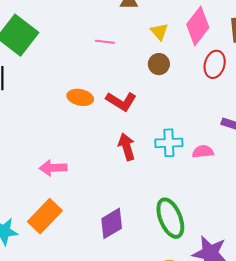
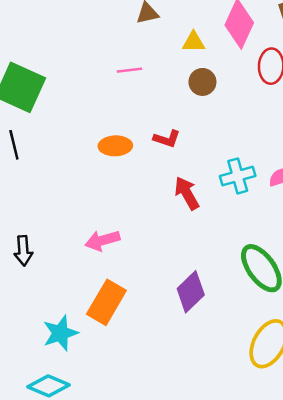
yellow triangle: (159, 32) -> (194, 42), turned -36
red L-shape: (121, 101) -> (167, 139), size x0.7

